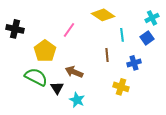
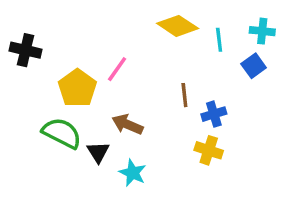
cyan cross: (152, 18) -> (262, 31), turned 32
pink line: (69, 30) -> (117, 69), moved
cyan line: (122, 35) -> (219, 40), moved
blue cross: (134, 63) -> (214, 114), moved

